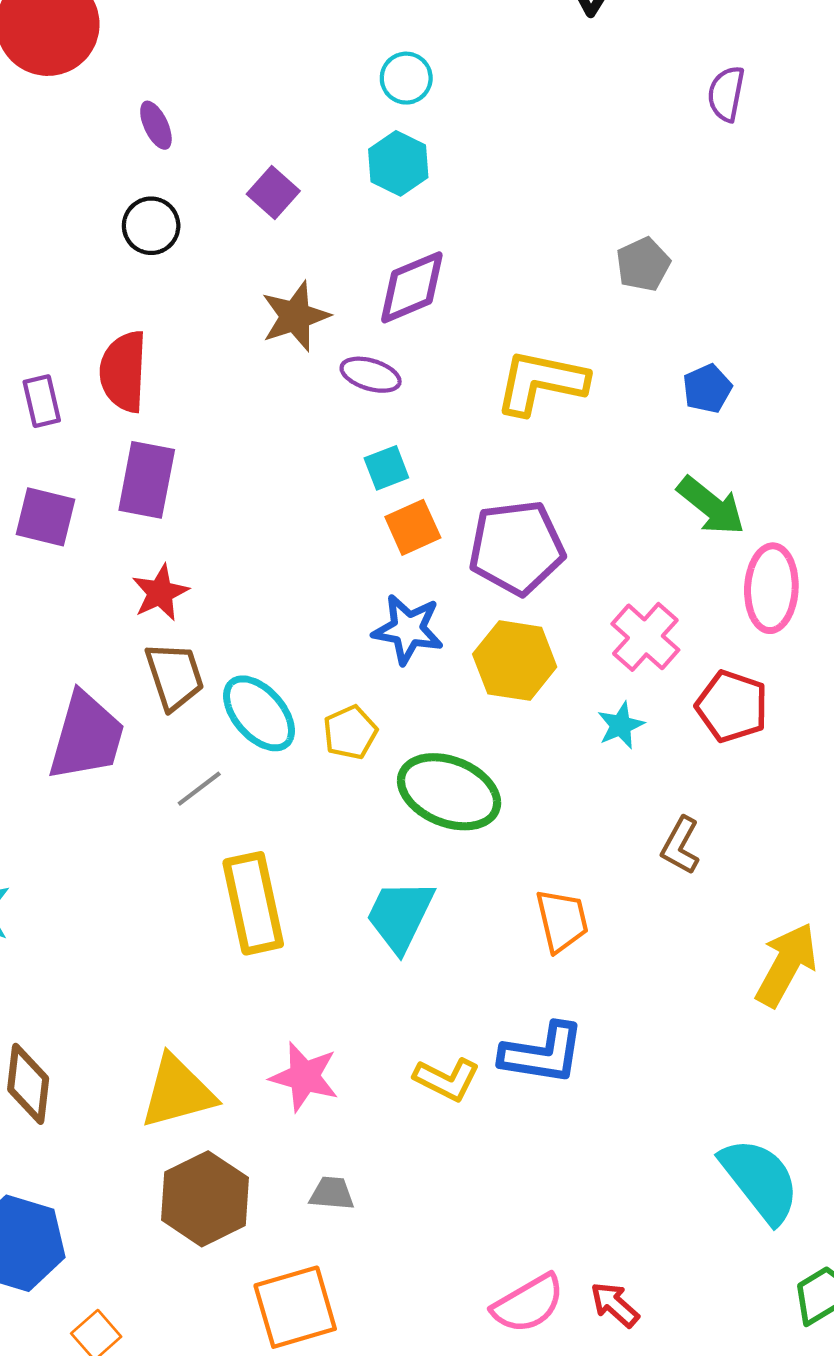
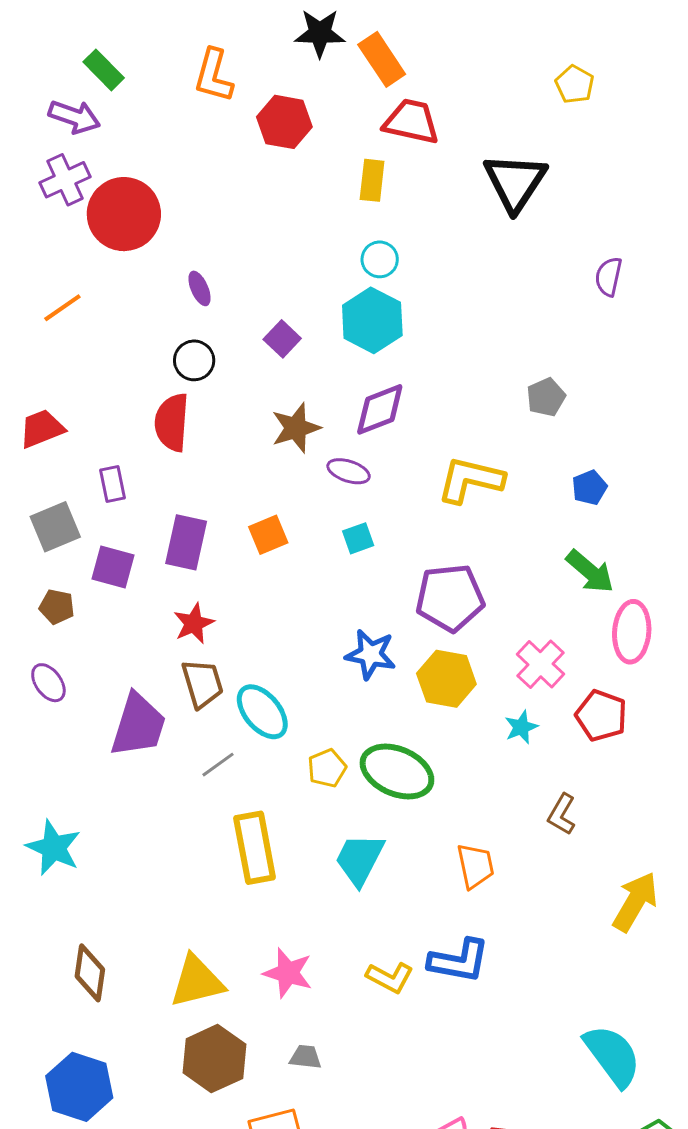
cyan hexagon: (398, 163) -> (372, 320), size x1.4
red semicircle: (123, 372) -> (172, 422), moved
orange square: (413, 527) -> (268, 535), moved
yellow pentagon: (350, 732) -> (327, 768), moved

